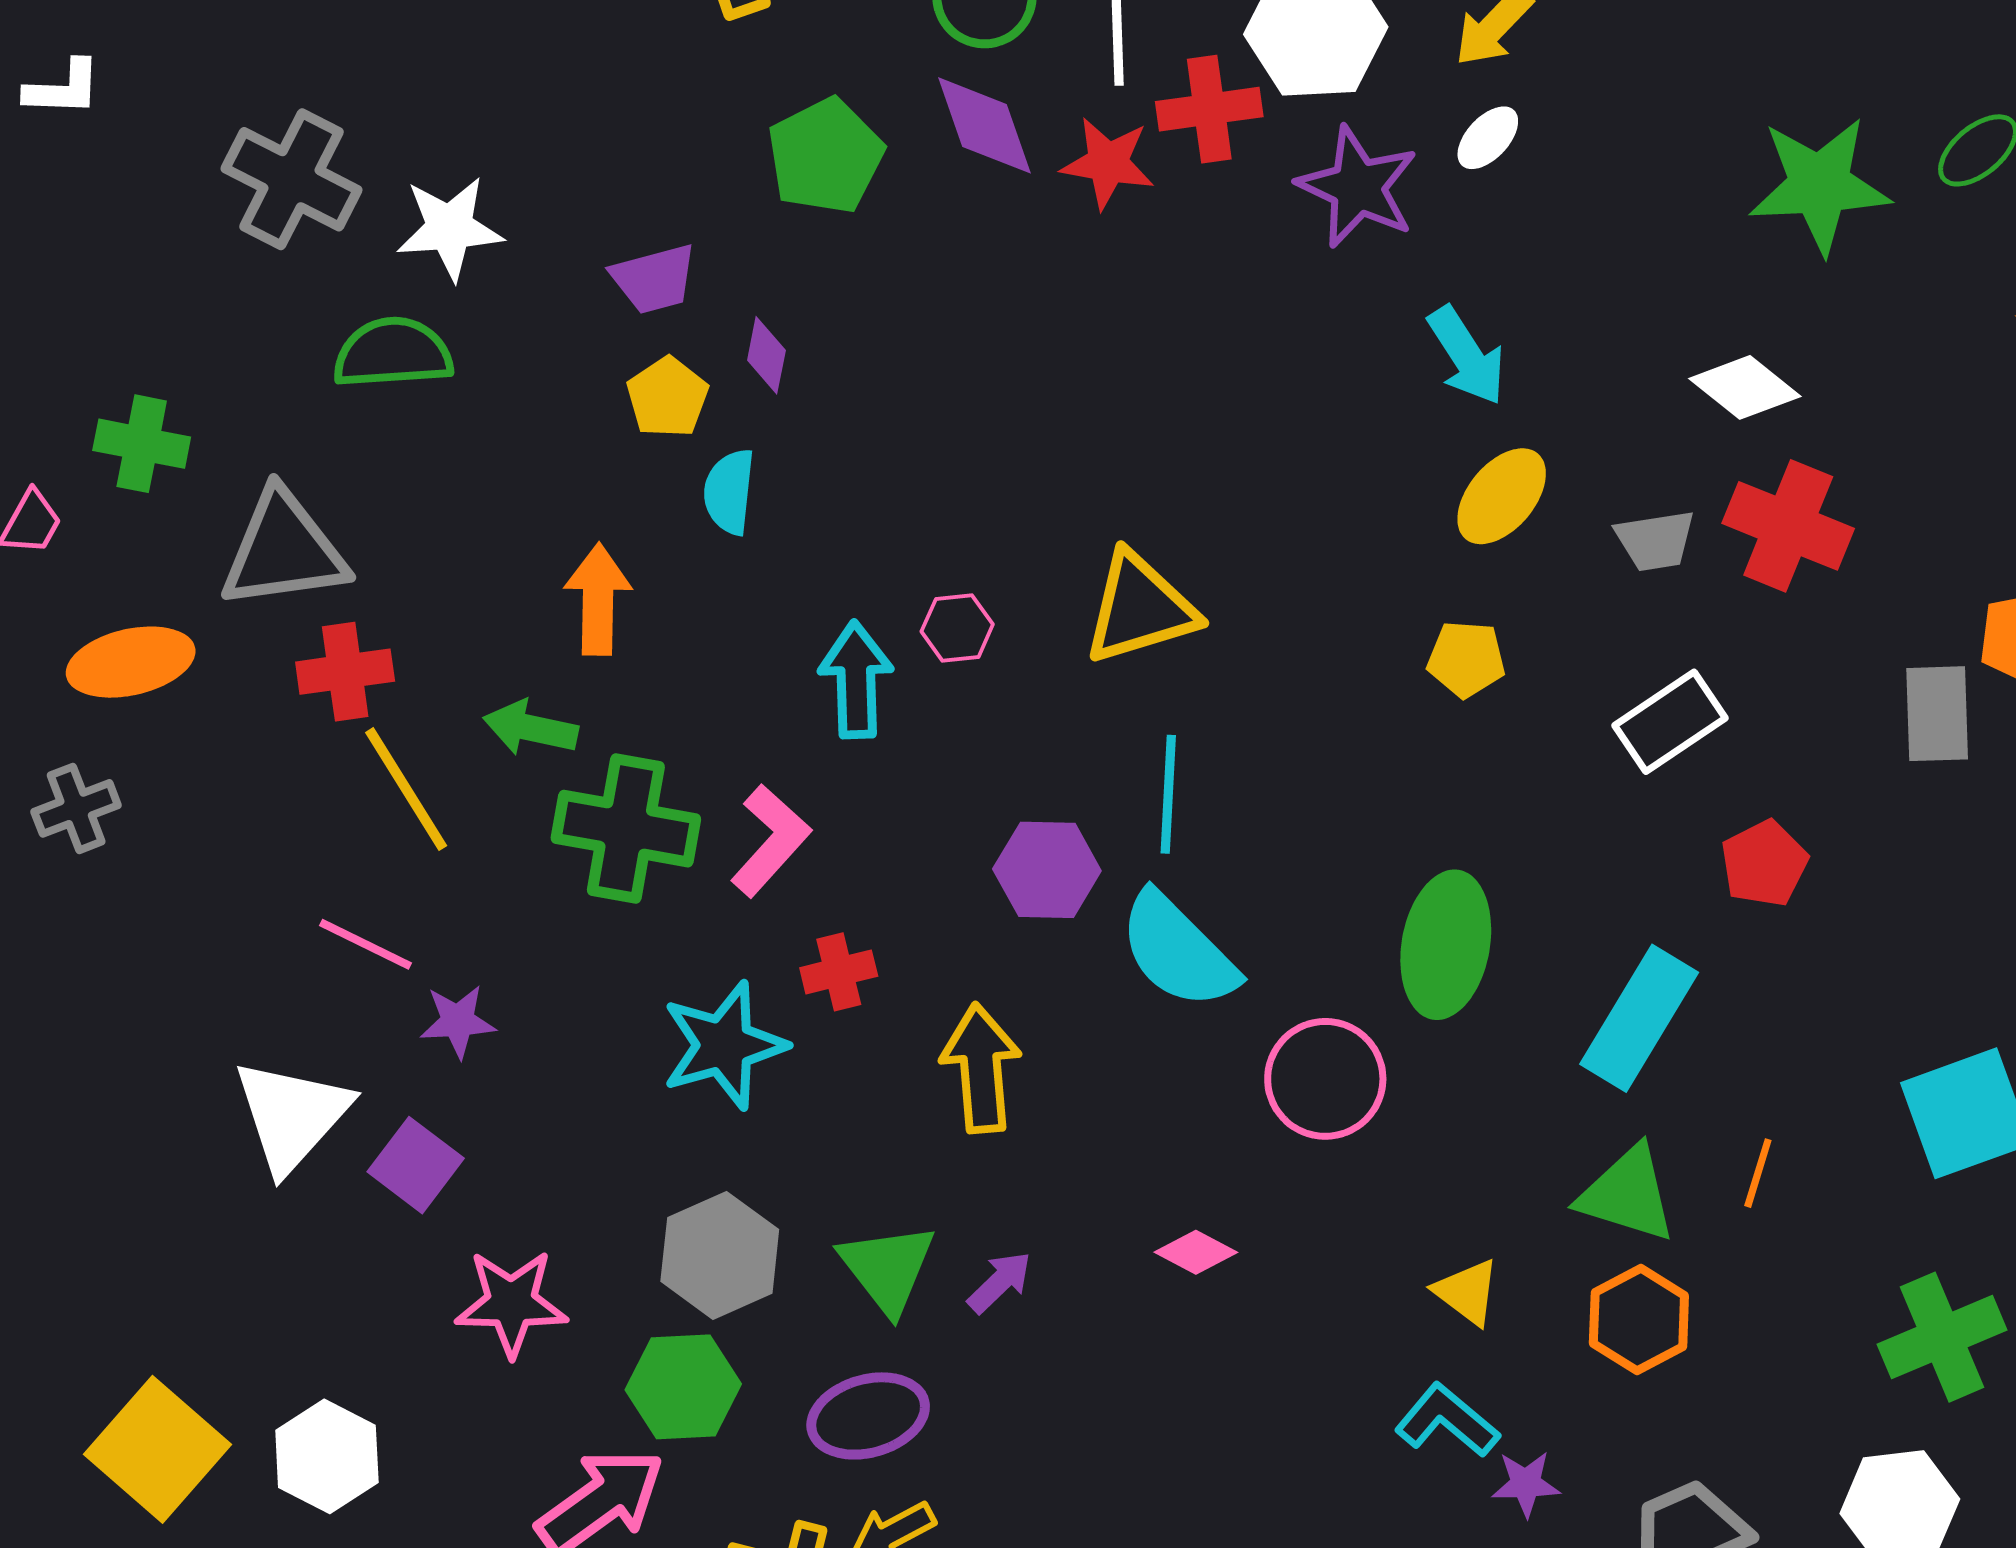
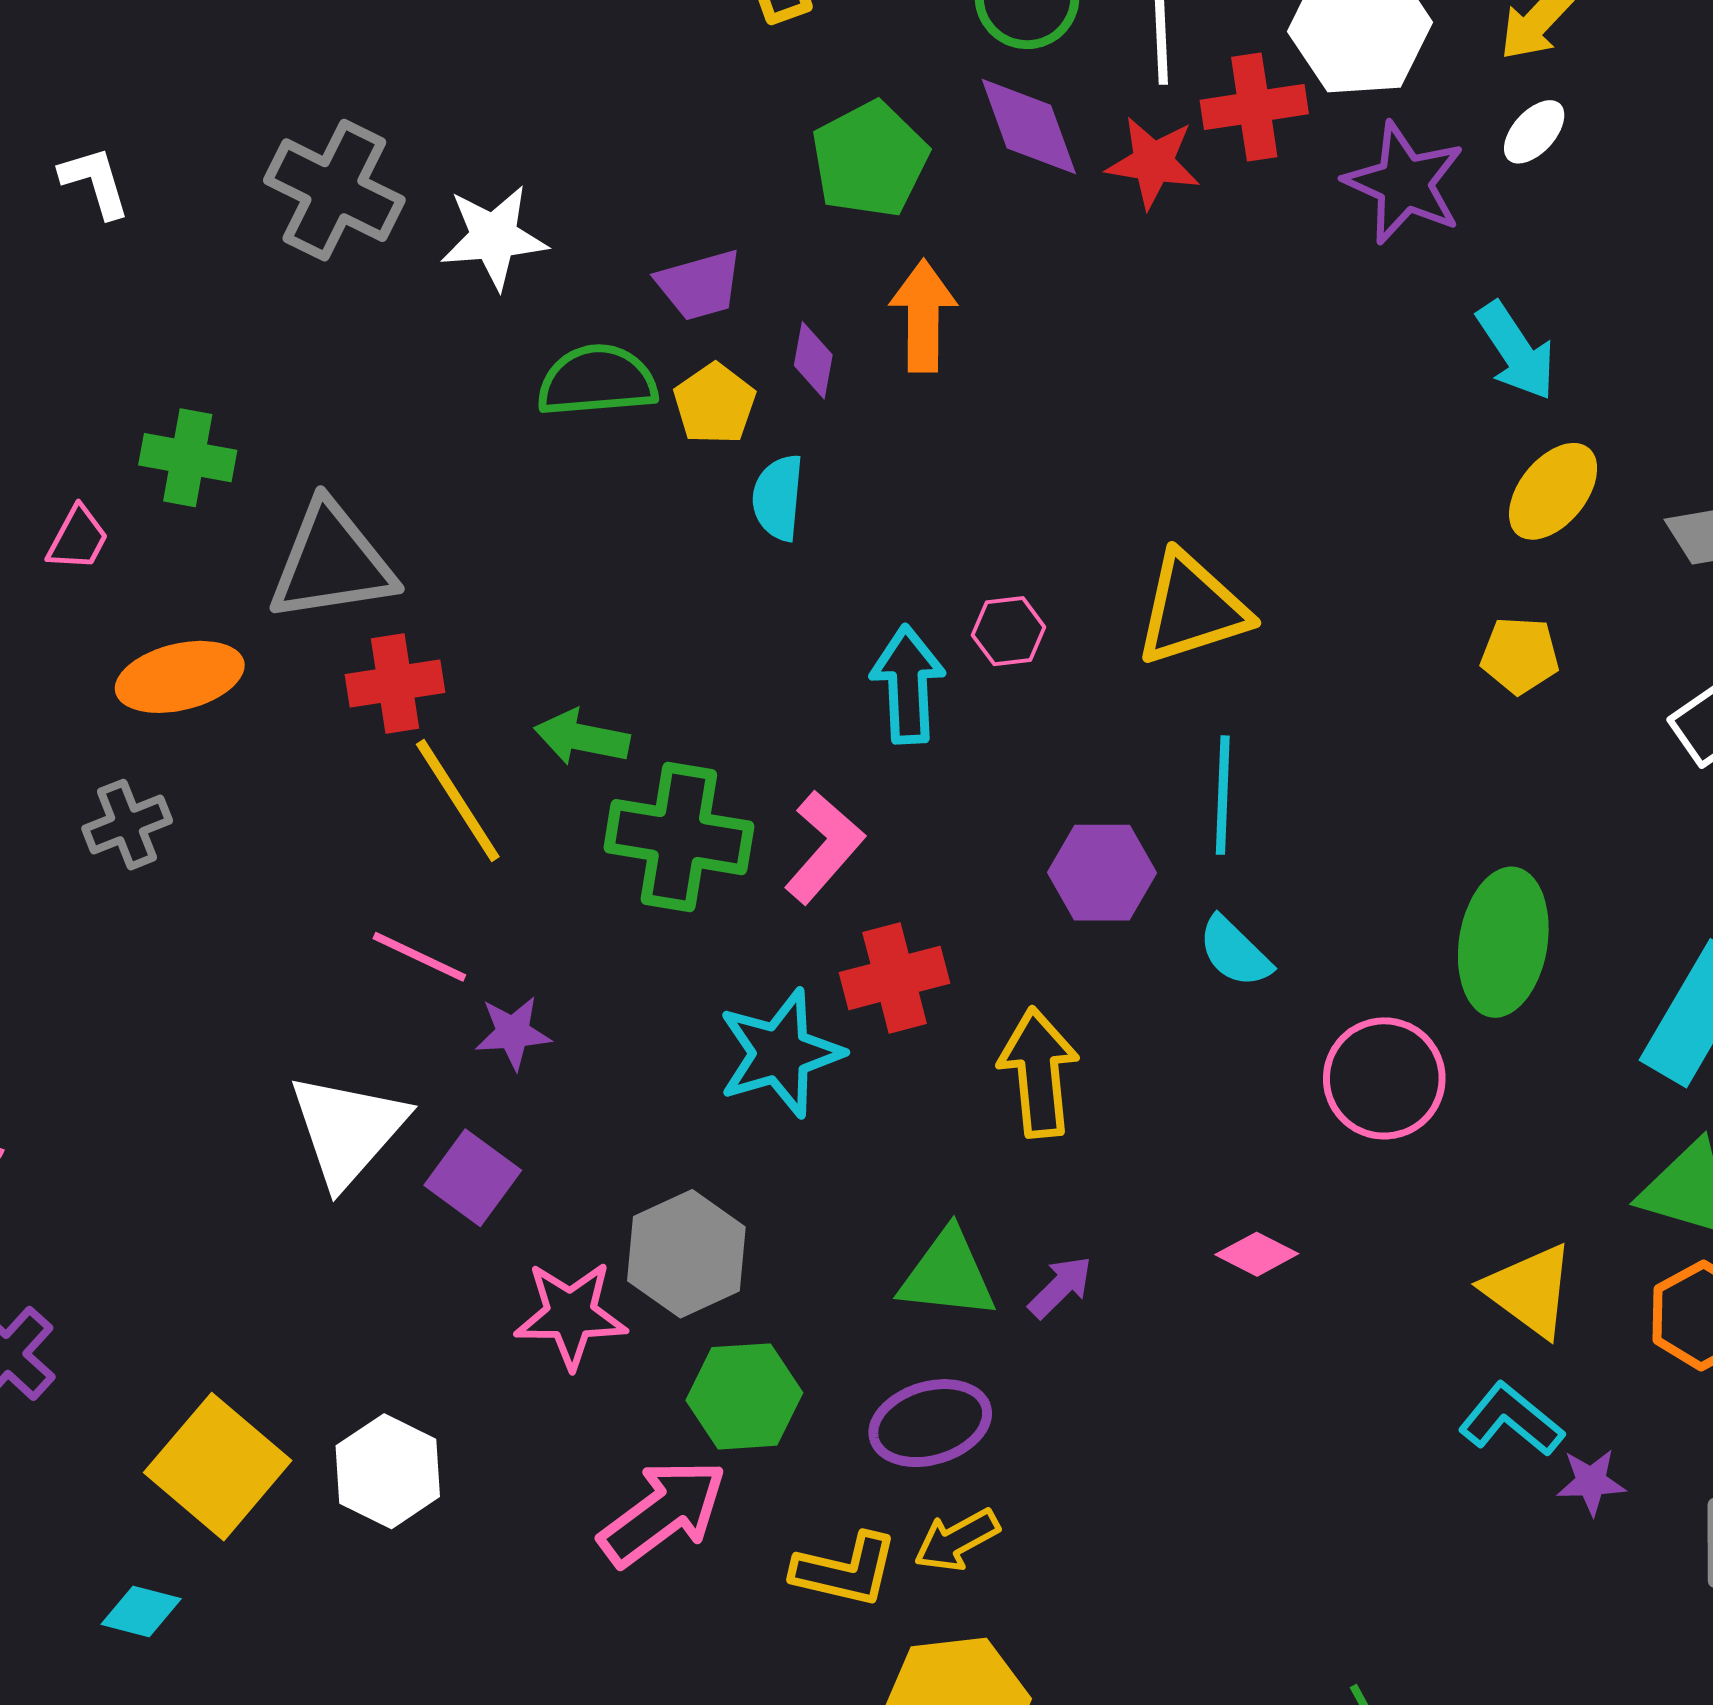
white L-shape: (63, 88) -> (95, 182), moved, turned -108
green semicircle: (393, 353) -> (597, 381), moved
orange arrow: (598, 599) -> (923, 316), moved
cyan semicircle: (1178, 951) -> (1235, 952), size x0.6
red cross: (839, 972) -> (895, 978), size x1.4
gray hexagon: (720, 1255) -> (686, 1254), moved
green triangle: (887, 1268) -> (948, 1275), turned -45
yellow triangle: (1467, 1292) -> (1529, 1290), size x1.4

